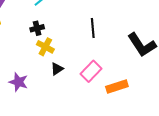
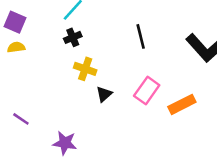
black cross: (37, 28) -> (73, 37), moved
purple star: (18, 82) -> (65, 143), moved

